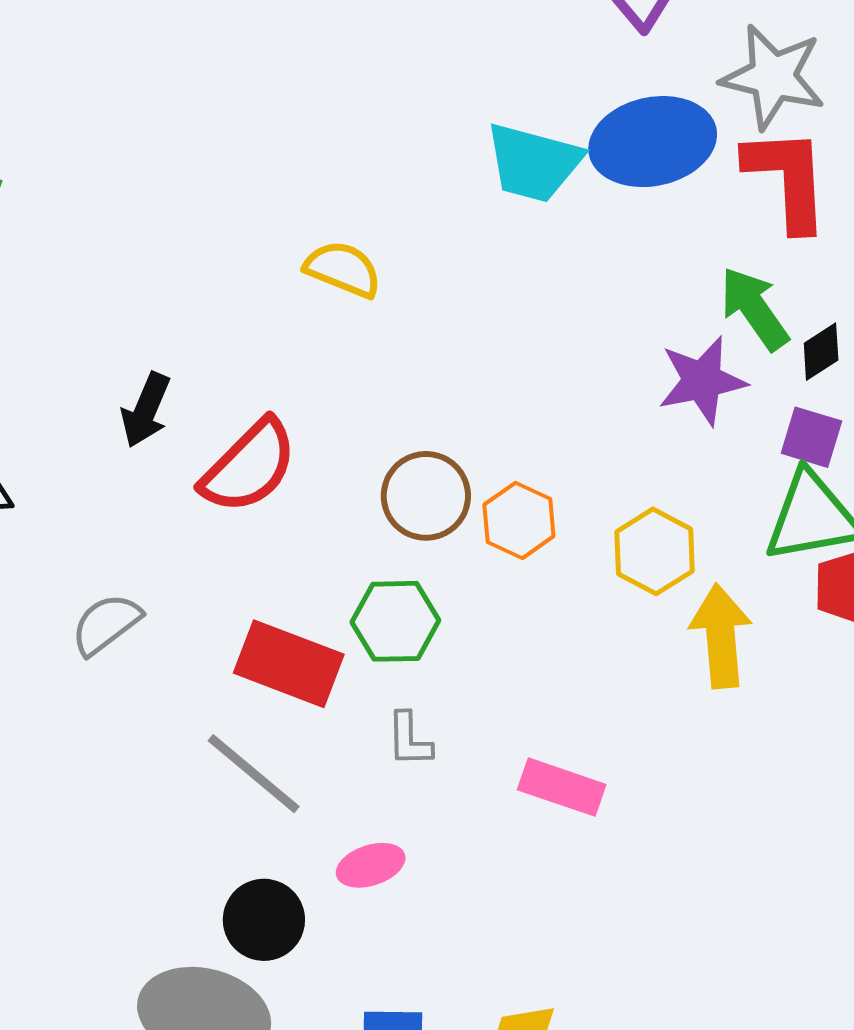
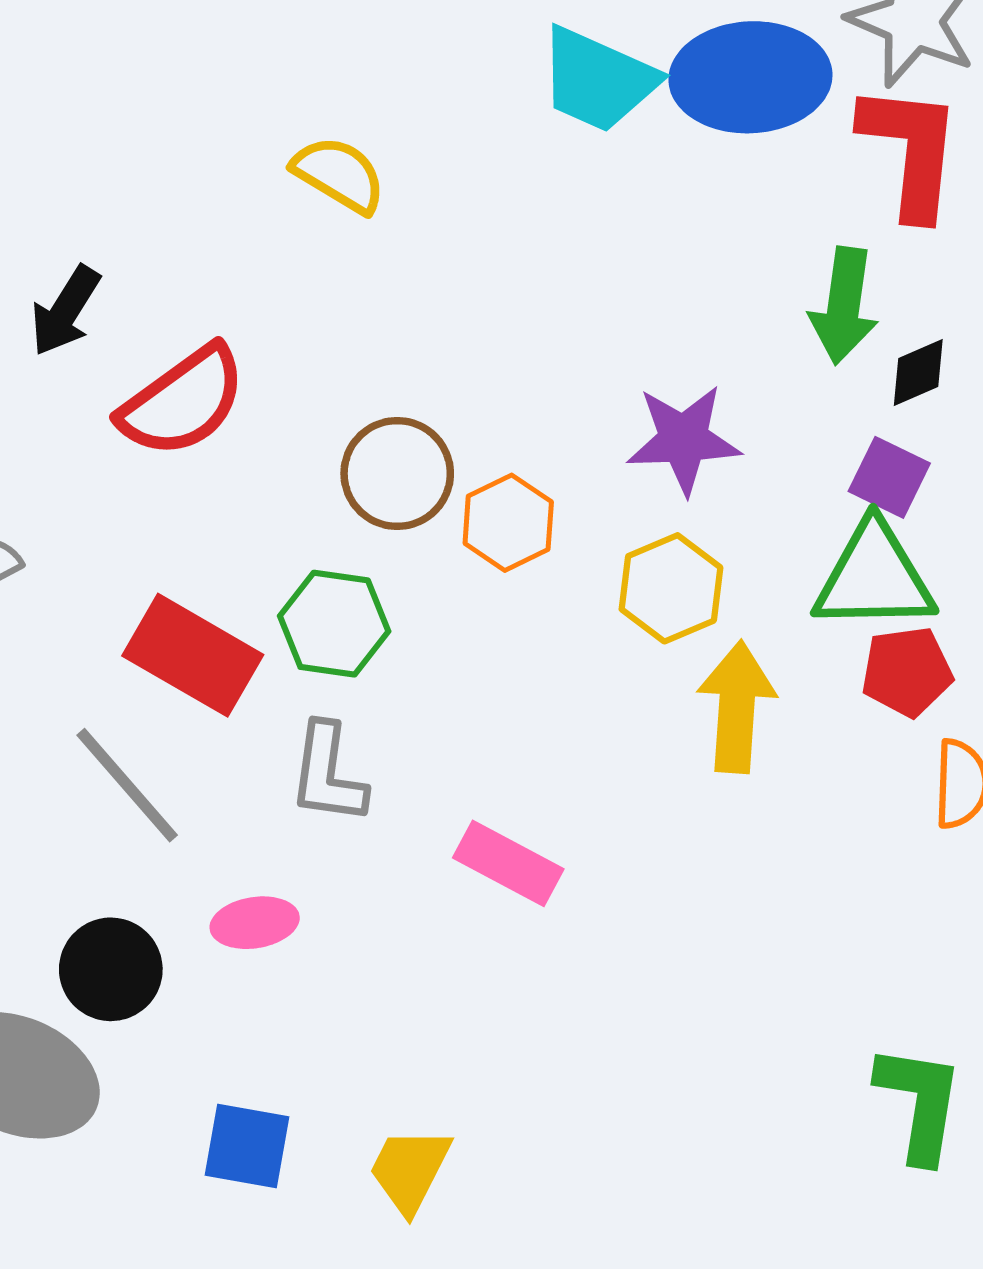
green arrow: (754, 309) -> (844, 306), turned -146
purple star: (702, 381) -> (684, 439), moved
gray L-shape: (409, 740) -> (328, 774), size x1.4

